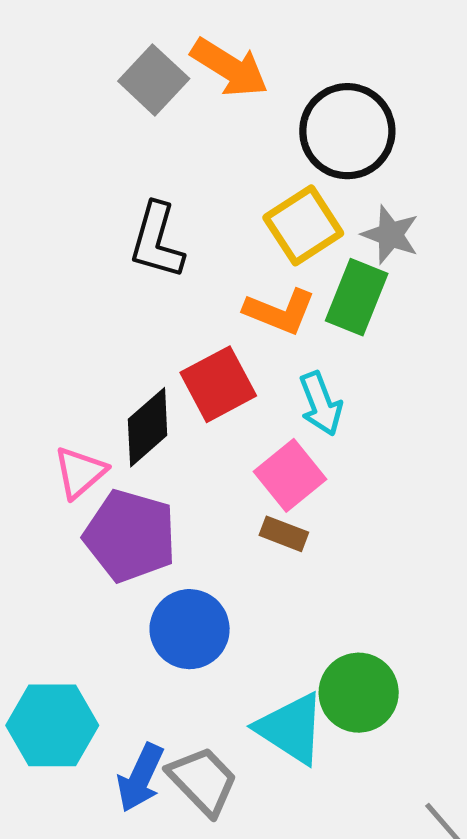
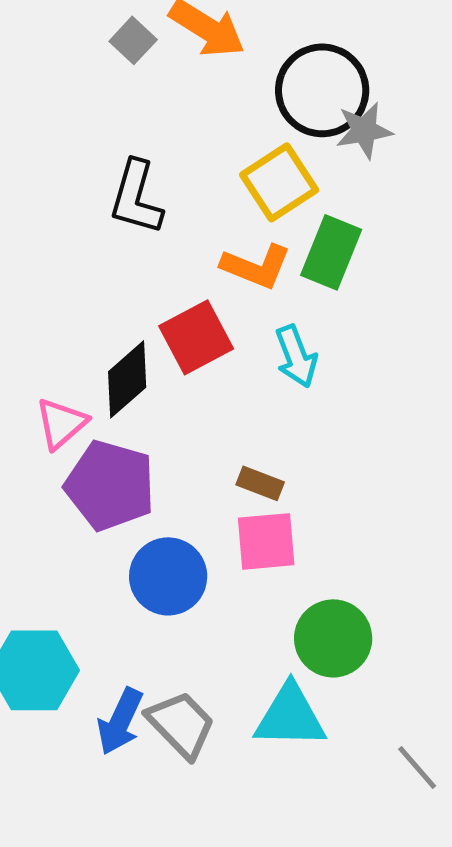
gray square: (154, 80) -> (133, 40), size x0.7
gray star: (390, 235) -> (364, 130), moved, turned -30
pink square: (290, 475) -> (266, 541), moved, turned 34
cyan triangle: (291, 728) -> (290, 716), moved, turned -32

